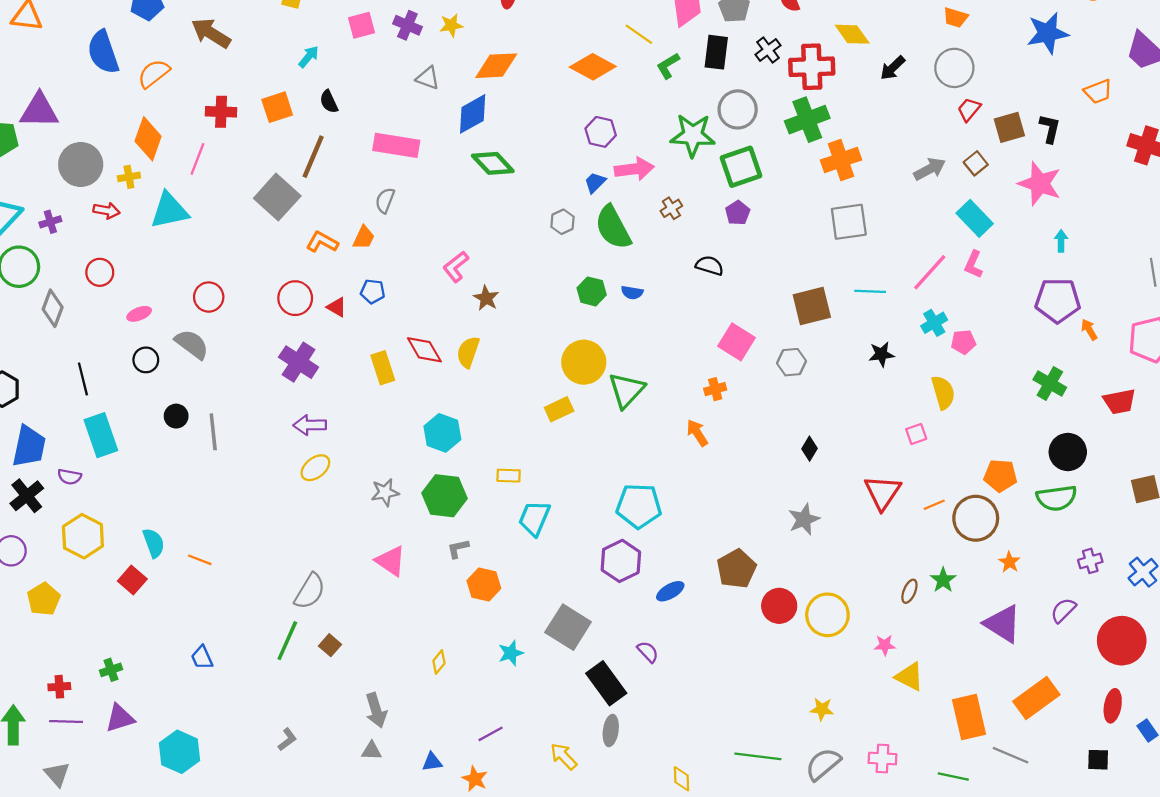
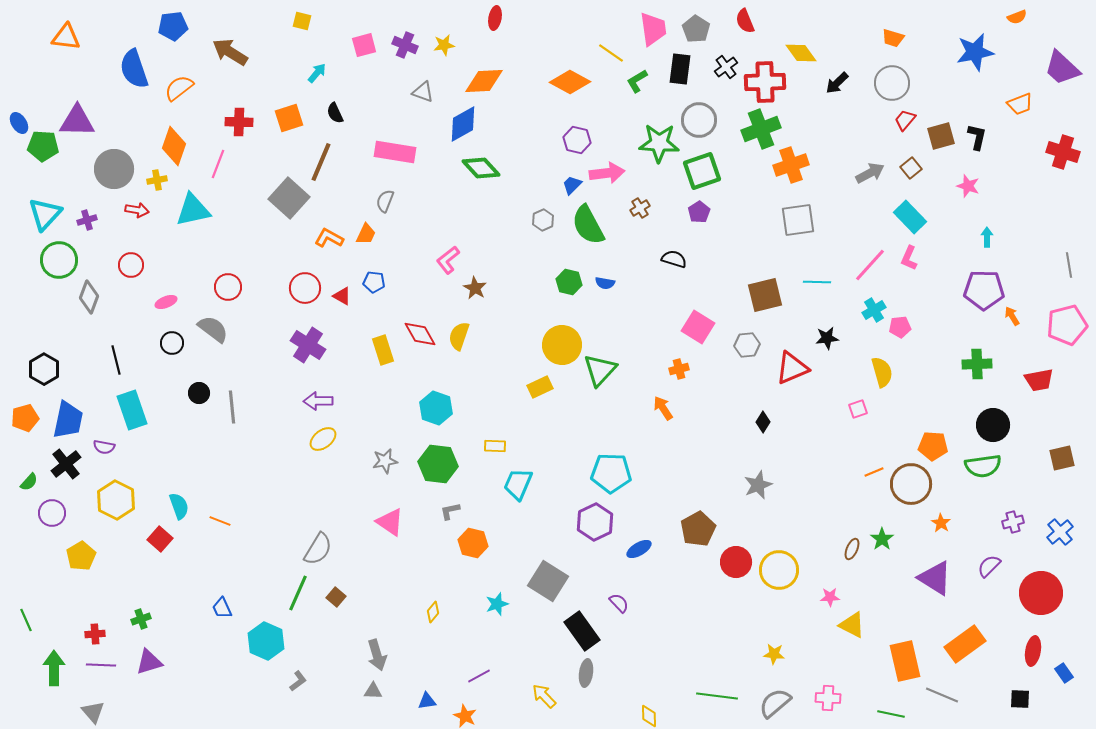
pink star: (1040, 184) -> (968, 186), size x0.6
green cross: (1050, 383) -> (977, 364), turned -32
red triangle: (883, 492) -> (792, 368), moved, turned 33
cyan hexagon: (180, 752) -> (266, 641), moved

